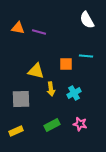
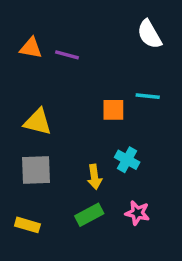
yellow triangle: (36, 71) -> (38, 122), moved
yellow arrow: (51, 89) -> (94, 177), moved
cyan cross: (74, 93) -> (127, 160), turned -32
yellow rectangle: (16, 131) -> (27, 225), turned 40

